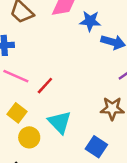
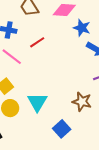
red line: (45, 86) -> (37, 42), moved

